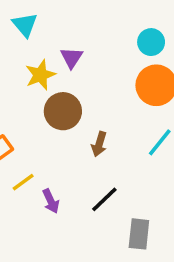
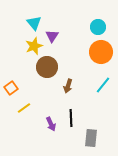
cyan triangle: (25, 25) -> (34, 23), moved
black line: (104, 199) -> (71, 118), turned -48
purple arrow: (51, 201) -> (51, 124), moved

